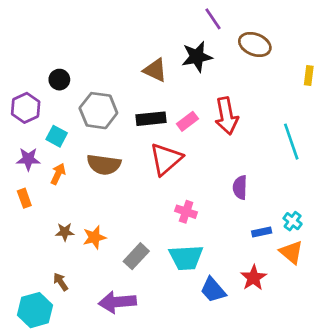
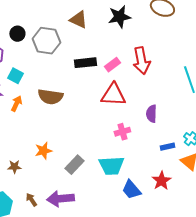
brown triangle: (155, 70) -> (78, 20), moved
gray hexagon: (98, 111) -> (46, 41), moved
red triangle: (166, 159) -> (113, 95), moved, turned 44
pink cross: (186, 212) -> (122, 132), moved, turned -35
brown star: (65, 232) -> (14, 167), moved
brown arrow: (61, 282) -> (31, 200), moved

